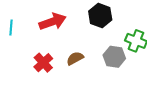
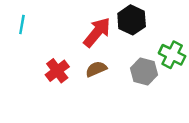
red arrow: (53, 22) -> (97, 32), moved, turned -36

